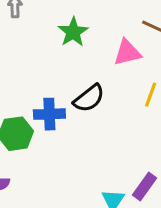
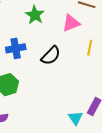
blue cross: (49, 114) -> (16, 48), moved

